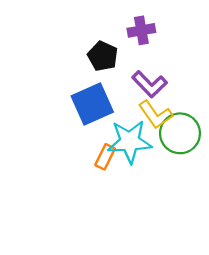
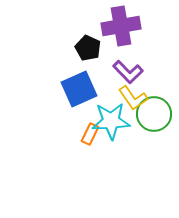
purple cross: (141, 30) -> (121, 26), size x1.6

